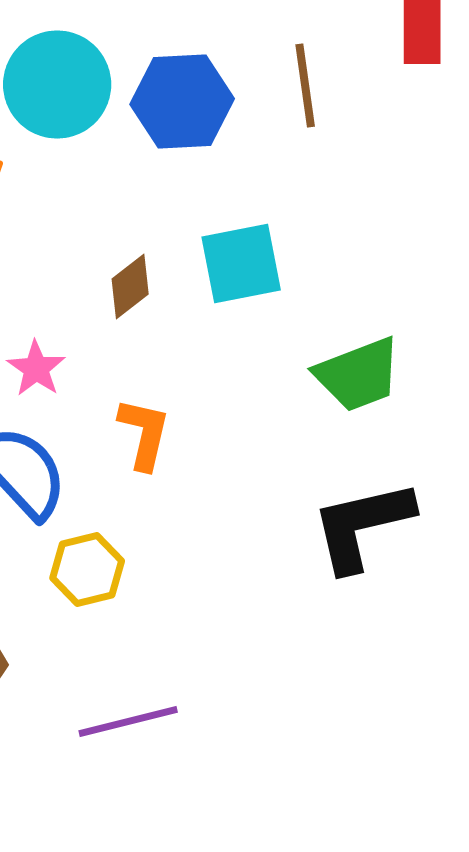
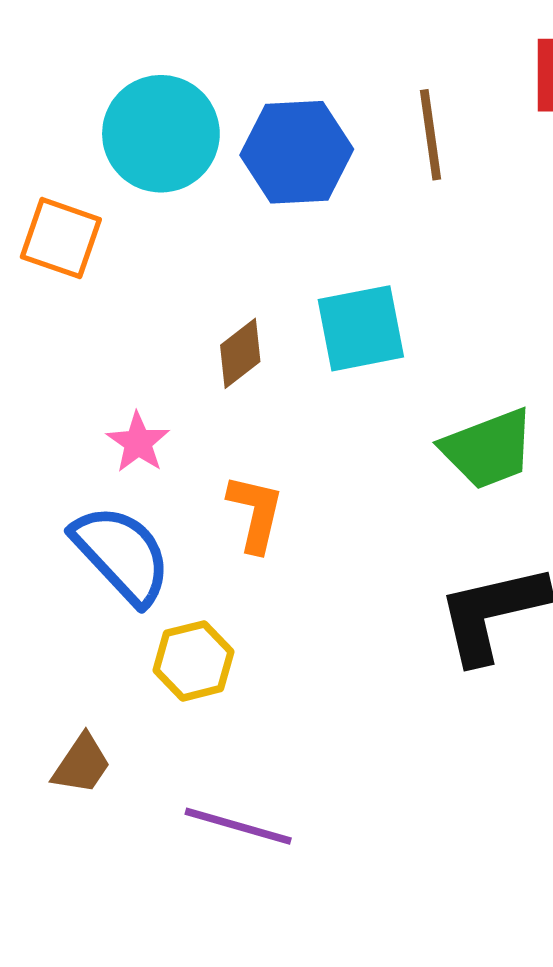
purple line: (128, 722) -> (238, 826), turned 30

